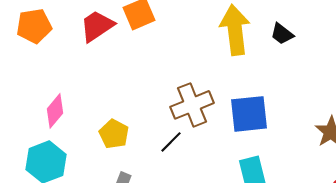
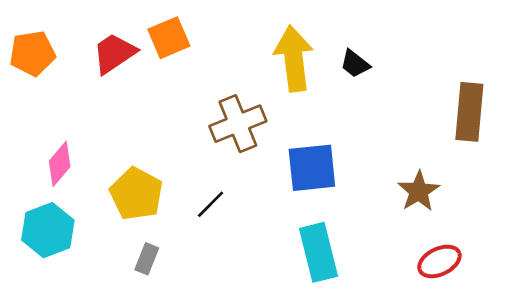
brown cross: (192, 105) -> (238, 124), moved
yellow pentagon: (114, 134) -> (136, 194), size x1.4

